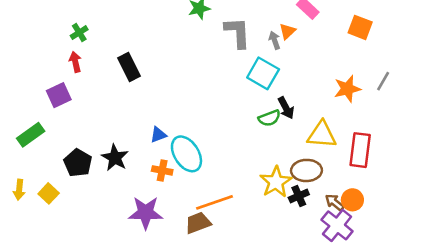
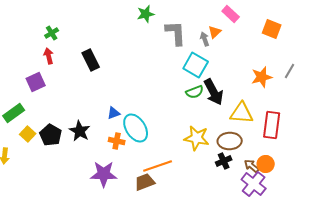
black arrow: (286, 108) -> (214, 92), size x1.5
green semicircle: (269, 118) -> (195, 92), moved
yellow star: (276, 182) -> (197, 138), moved, turned -30
yellow square: (49, 193) -> (28, 134), moved

